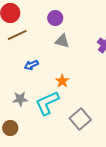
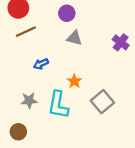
cyan L-shape: (47, 103) -> (58, 105), turned -56
gray square: (80, 119) -> (102, 102), moved

